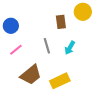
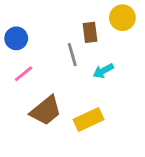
gray line: (47, 46) -> (72, 55), moved
cyan arrow: (70, 48) -> (103, 71), turned 32

